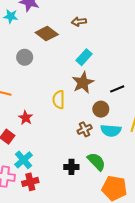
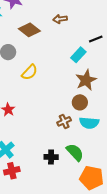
cyan rectangle: (84, 57) -> (78, 55), moved
brown star: (83, 83) -> (86, 80), moved
black line: (117, 89) -> (96, 39), moved
yellow semicircle: (59, 100) -> (30, 72), moved, turned -138

